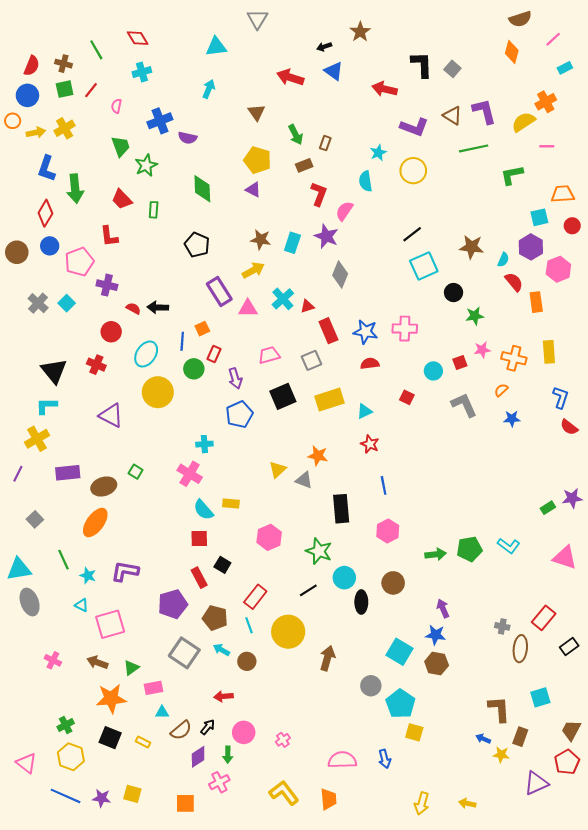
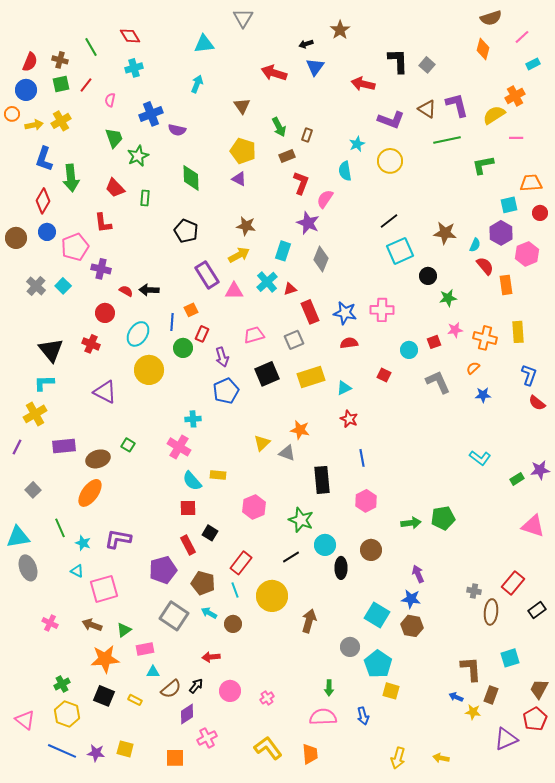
blue triangle: (334, 71) -> (315, 67), turned 30
cyan rectangle: (292, 243) -> (283, 251), moved
cyan L-shape: (509, 546) -> (480, 458), moved
green arrow: (228, 755) -> (329, 688), moved

